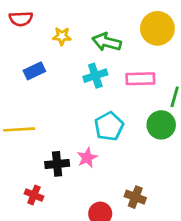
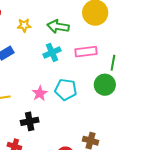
cyan pentagon: (109, 126) -> (66, 90), turned -30
pink star: (87, 158) -> (40, 93), moved

